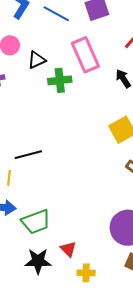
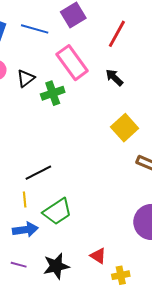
green trapezoid: (36, 222) -> (57, 212), moved
black star: (38, 261) -> (56, 266), moved

